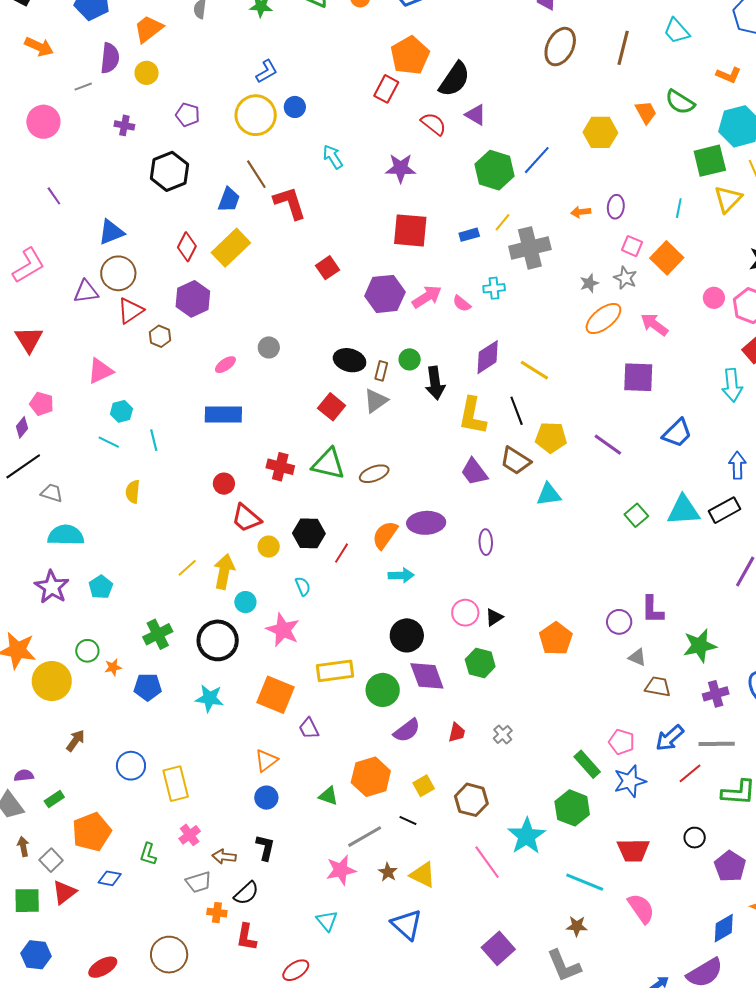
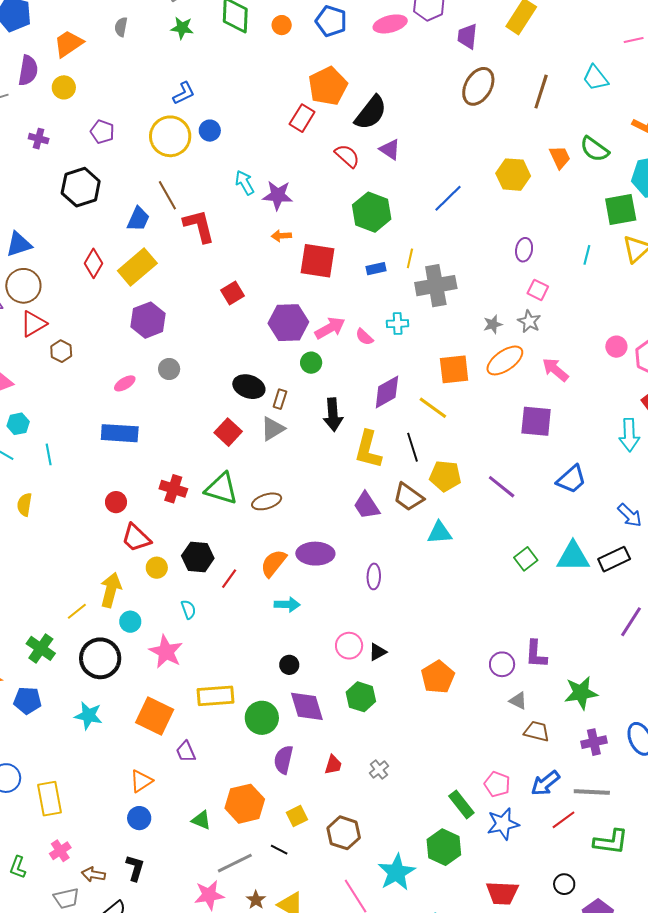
purple star: (401, 168) -> (278, 195), moved
green hexagon: (495, 170) -> (372, 212), moved
orange arrow: (581, 212) -> (281, 236), moved
yellow line: (502, 222) -> (410, 258), turned -30
orange square: (667, 258) -> (454, 369), moved, turned 36
purple hexagon: (193, 299) -> (148, 320), moved
green circle: (410, 359) -> (311, 363), moved
blue arrow: (737, 465) -> (630, 515), turned 132
yellow line: (187, 568) -> (77, 611), moved
green cross: (158, 634) -> (41, 648), turned -32
black circle: (407, 635) -> (289, 665), size x0.6
purple semicircle: (407, 730) -> (283, 760), turned 136

